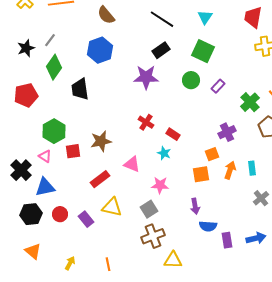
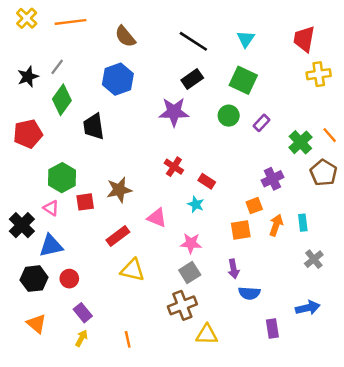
gray square: (149, 209) -> (190, 272), moved
purple rectangle: (86, 219) -> (83, 313), moved
purple rectangle: (227, 240) -> (272, 328), moved

